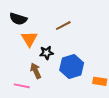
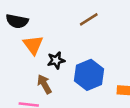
brown line: (63, 26) -> (89, 19), moved

